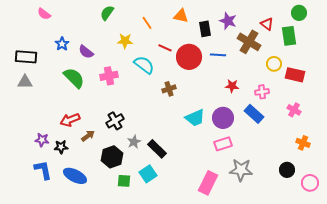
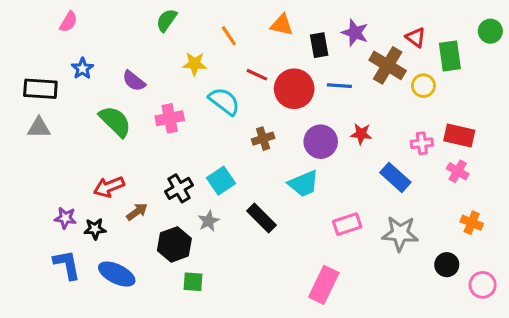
green circle: (299, 13) -> (490, 31), moved
pink semicircle: (44, 14) -> (68, 22), turned -96
blue star: (62, 44) -> (82, 69), moved
yellow circle: (274, 64) -> (423, 86), moved
red rectangle: (295, 75) -> (459, 135), moved
pink cross: (262, 92) -> (422, 143), moved
purple circle: (223, 118) -> (321, 142), moved
black rectangle: (157, 149) -> (262, 218), moved
gray star: (241, 170) -> (400, 234), moved
cyan square: (148, 174) -> (221, 181), moved

